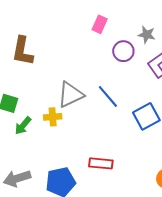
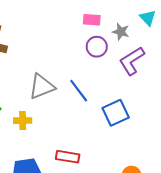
pink rectangle: (100, 24) -> (92, 20), moved, turned 66
yellow cross: (53, 117) -> (23, 121), moved

